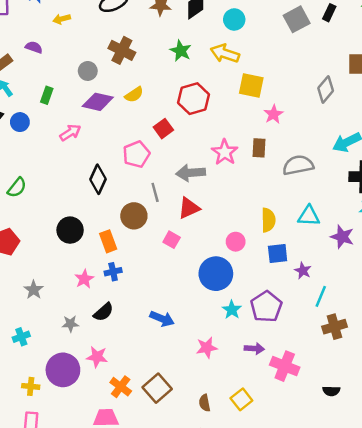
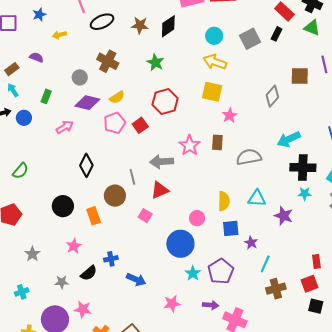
cyan circle: (234, 19) -> (214, 36), moved
yellow arrow: (225, 54) -> (215, 62), moved
pink pentagon: (136, 154) -> (115, 123), moved
blue cross: (113, 272) -> (111, 259), moved

